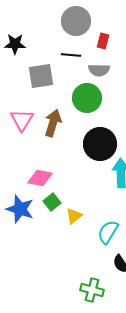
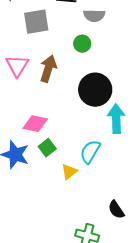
green circle: (87, 98) -> (82, 44), size x0.6
yellow triangle: (74, 216) -> (69, 172), moved
cyan semicircle: (108, 232) -> (90, 152), moved

